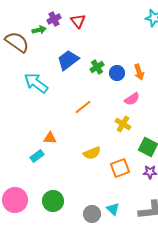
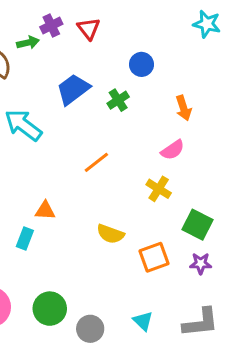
blue circle: (117, 73) -> (142, 64), moved
yellow semicircle: (92, 153) -> (110, 234), turned 42
cyan rectangle: (37, 156) -> (25, 239), turned -32
gray circle: (92, 214) -> (90, 329), moved

